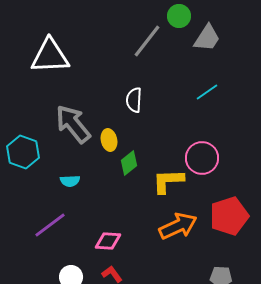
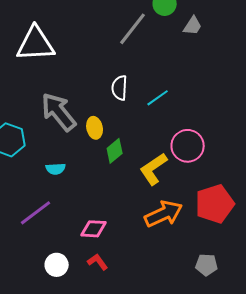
gray trapezoid: (207, 38) -> (193, 26), size x0.7
cyan line: (207, 92) -> (158, 98), moved
yellow L-shape: (168, 181) -> (154, 169), turned -32

